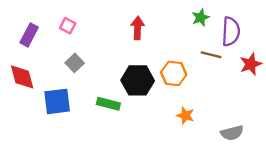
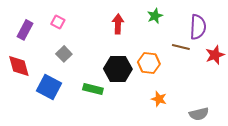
green star: (201, 17) -> (155, 16), moved
blue square: (57, 101) -> (49, 87), turned 35

